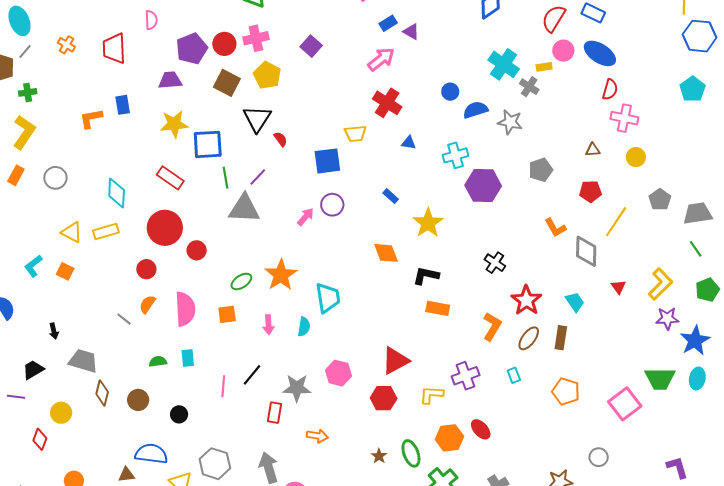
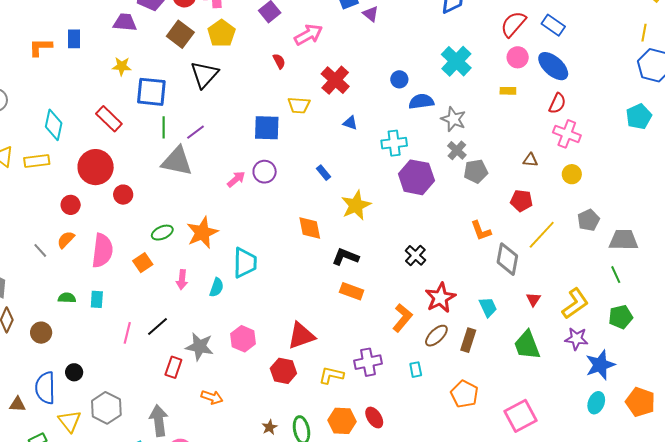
pink arrow: (381, 59) -> (308, 35), moved
yellow rectangle: (544, 67) -> (508, 91), moved
gray cross: (529, 87) -> (457, 150), moved
yellow star: (174, 124) -> (122, 66), size x0.7
red semicircle: (281, 139) -> (279, 61), moved
orange square: (227, 314) -> (143, 263), turned -36
green trapezoid: (660, 379) -> (527, 345), moved, turned 60
black circle: (179, 414) -> (74, 372), moved
blue semicircle: (151, 454) -> (45, 388), turned -108

